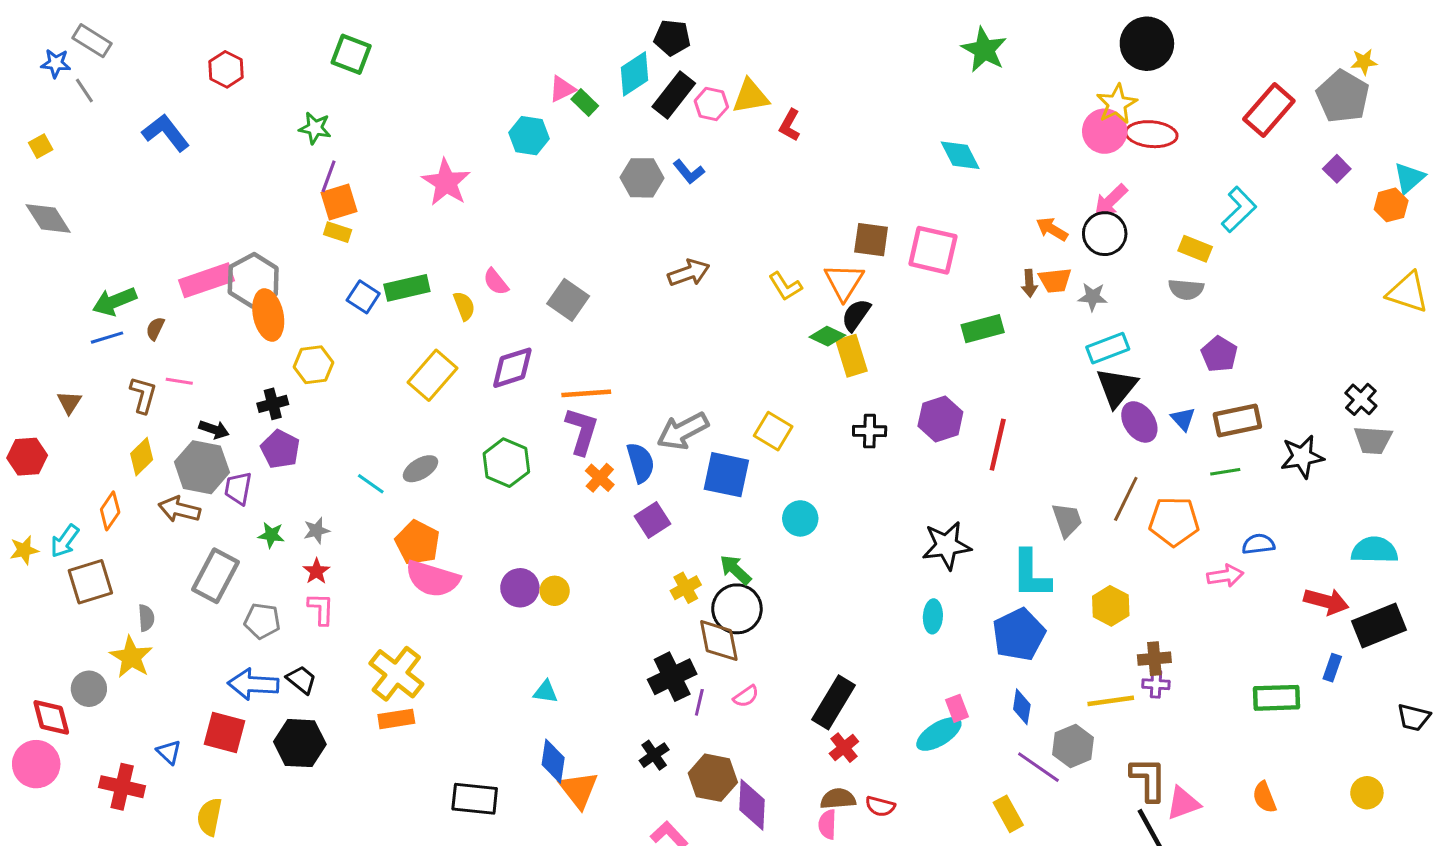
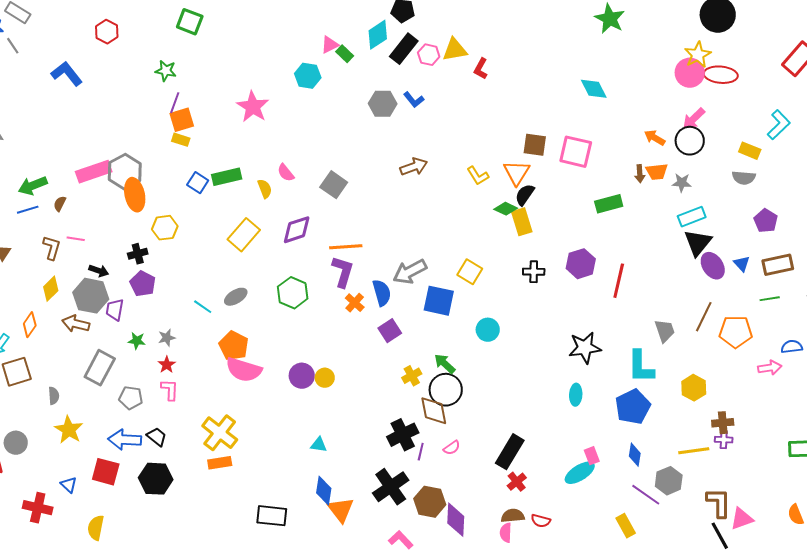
yellow star: (131, 657) -> (69, 430), moved
black cross: (654, 755) -> (391, 487), size x1.8

